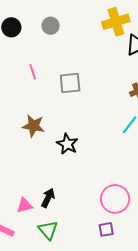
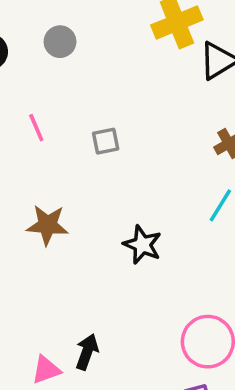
gray square: (70, 83) -> (106, 141), size x0.7
black star: (67, 144) -> (142, 245), moved

